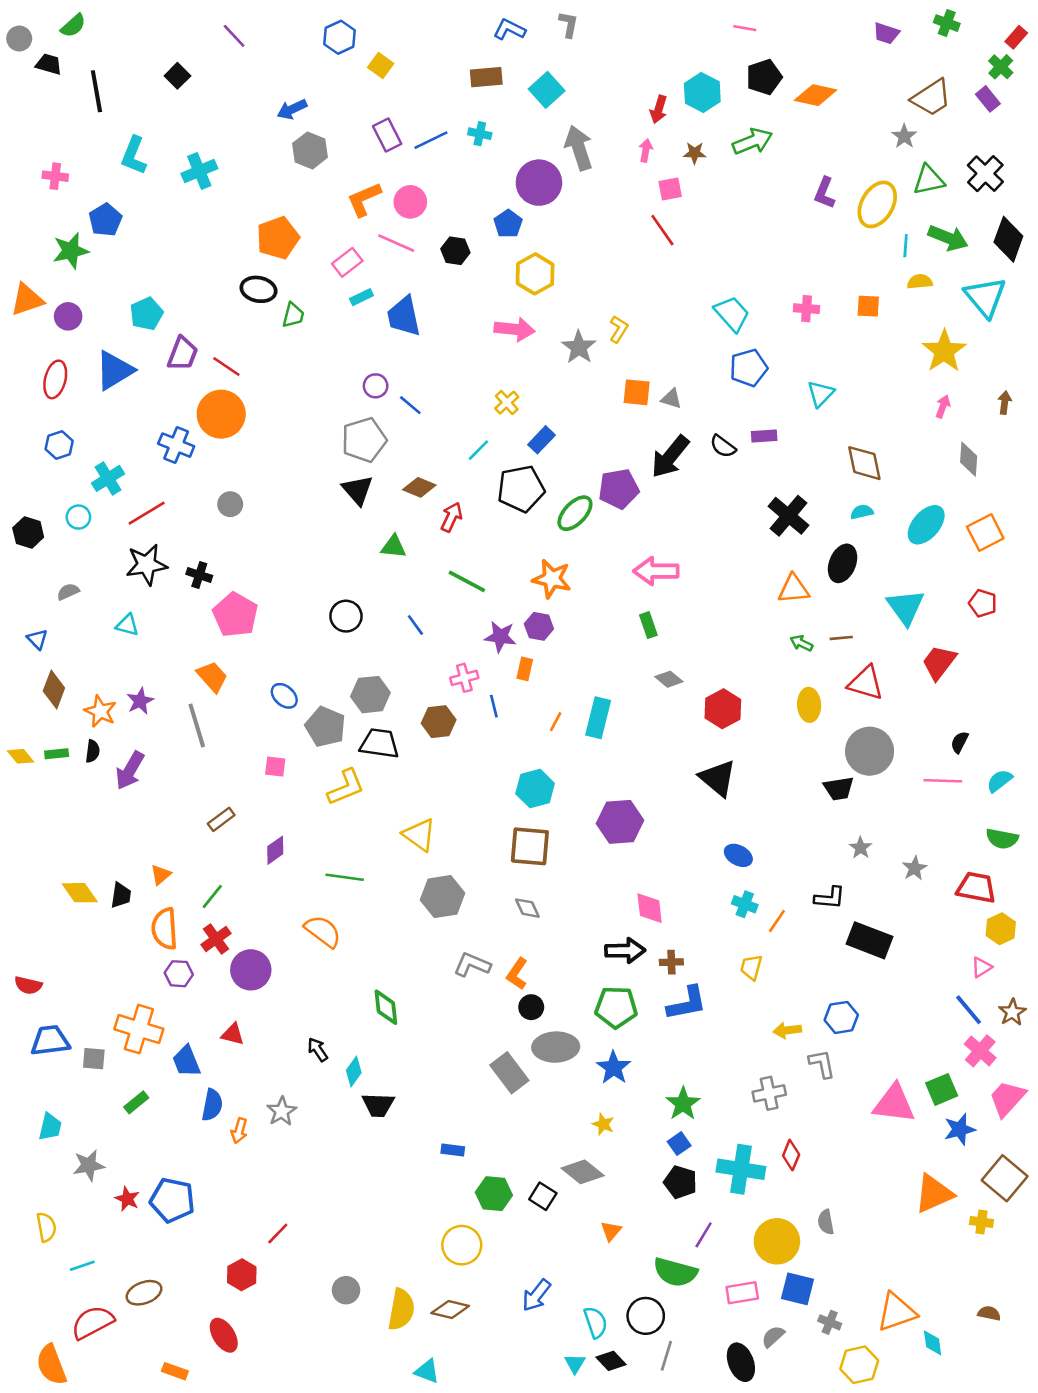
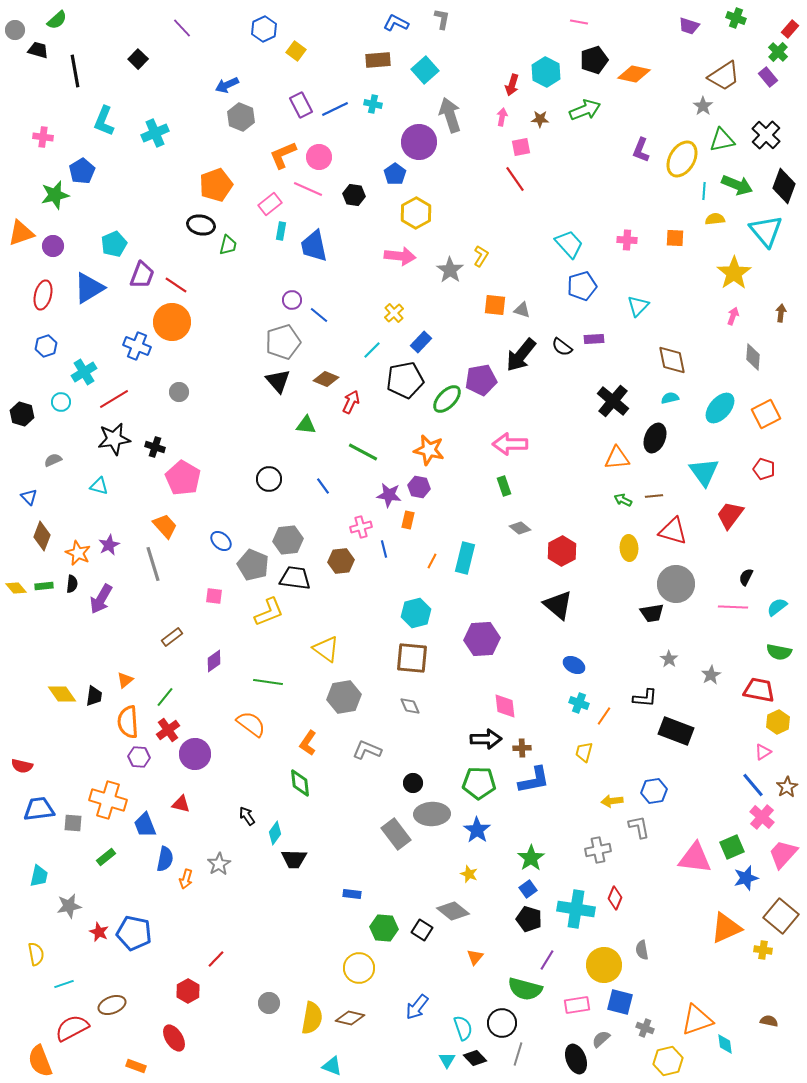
cyan rectangle: (361, 297) -> (281, 231), turned -54
orange L-shape: (517, 974) -> (308, 743), moved

